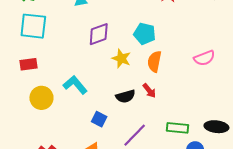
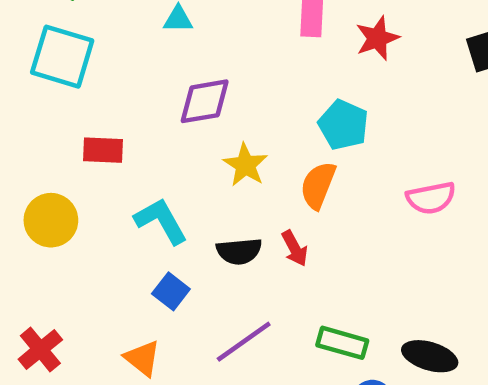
cyan pentagon: (145, 34) -> (343, 125), moved
red rectangle: (28, 64) -> (103, 150), moved
cyan L-shape: (75, 85) -> (161, 221), moved

